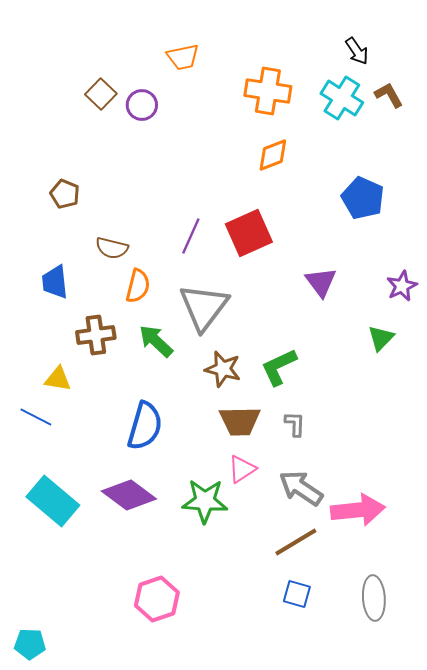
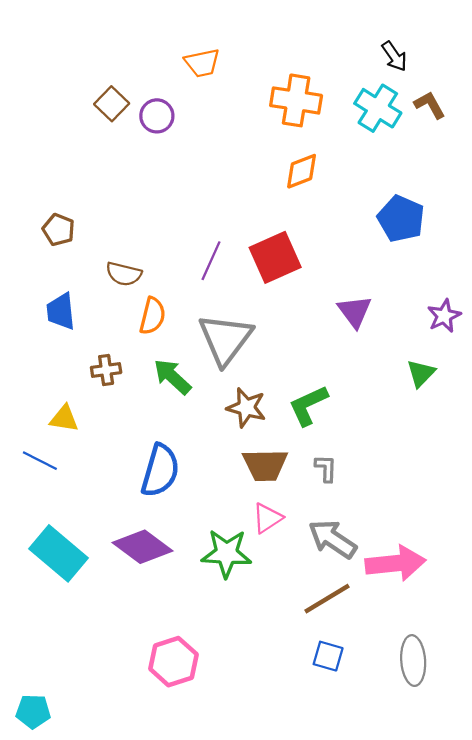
brown pentagon: (65, 194) -> (59, 230), moved
brown cross: (96, 335) -> (106, 370), size x0.7

